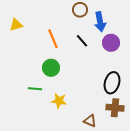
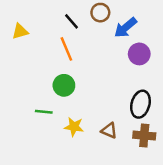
blue arrow: (100, 22) -> (125, 28), turned 60
black line: (82, 41) -> (71, 21), moved
brown triangle: (90, 121) -> (109, 131), moved

